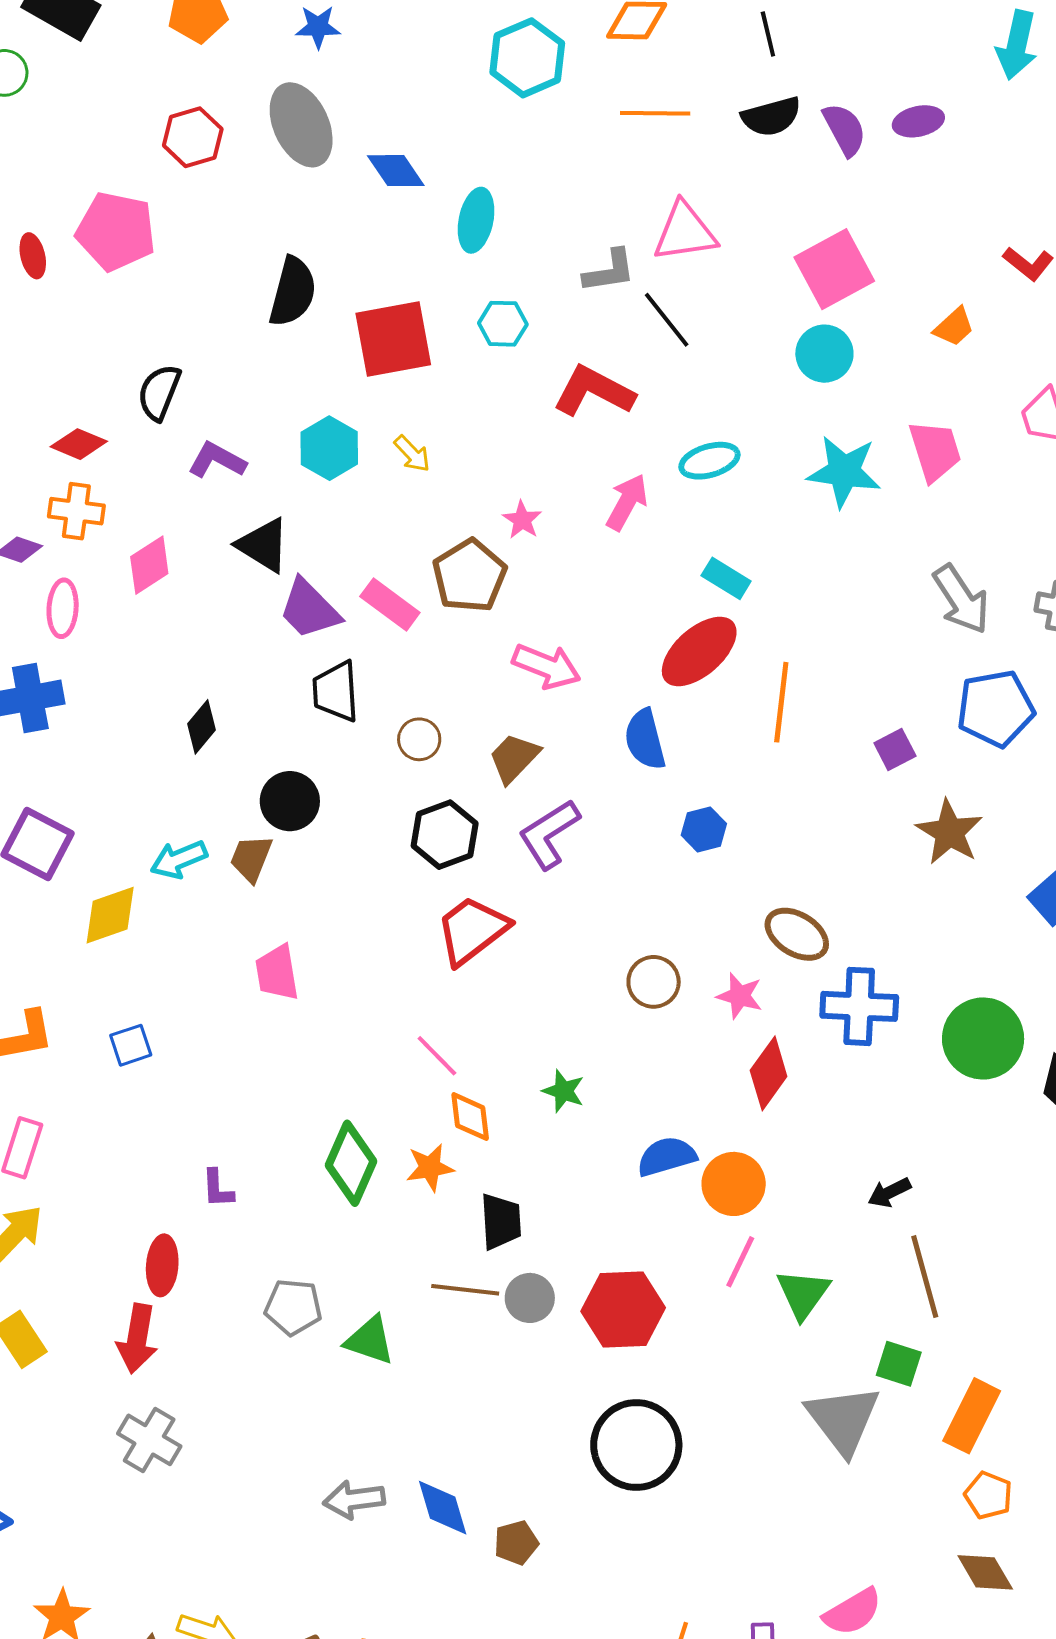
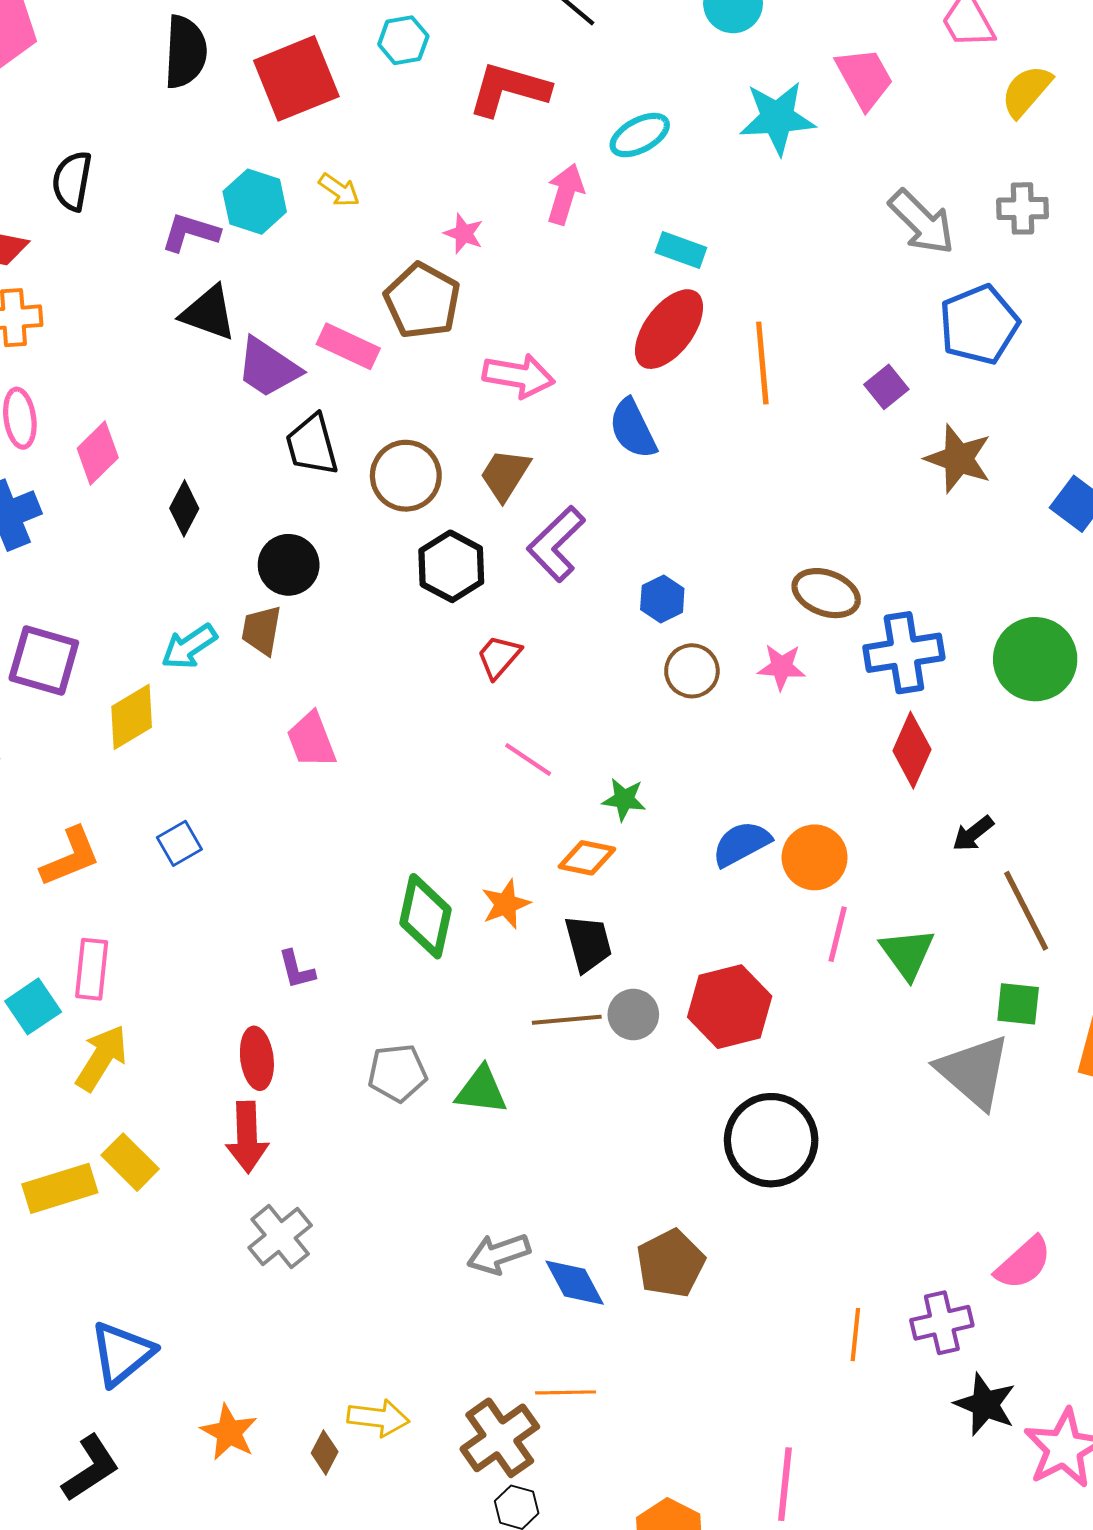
purple L-shape: (217, 460) -> (190, 232), moved
pink diamond: (149, 565) -> (98, 453), moved
brown circle: (419, 739) -> (406, 476), size x1.6
blue hexagon: (704, 829) -> (662, 599), moved
red trapezoid: (472, 930) -> (499, 657), size x0.6
pink line: (437, 1056) -> (528, 760), moved
red diamond: (769, 1073) -> (912, 750), moved
orange diamond: (470, 1117) -> (587, 858), moved, turned -60
gray cross: (149, 1440) -> (280, 1237), turned 32
blue diamond: (443, 1508) -> (575, 1283), moved
brown pentagon: (516, 1543) -> (671, 1263), size x1.5

